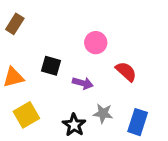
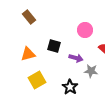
brown rectangle: (15, 24) -> (29, 17), turned -72
gray star: (103, 113) -> (91, 71), moved

